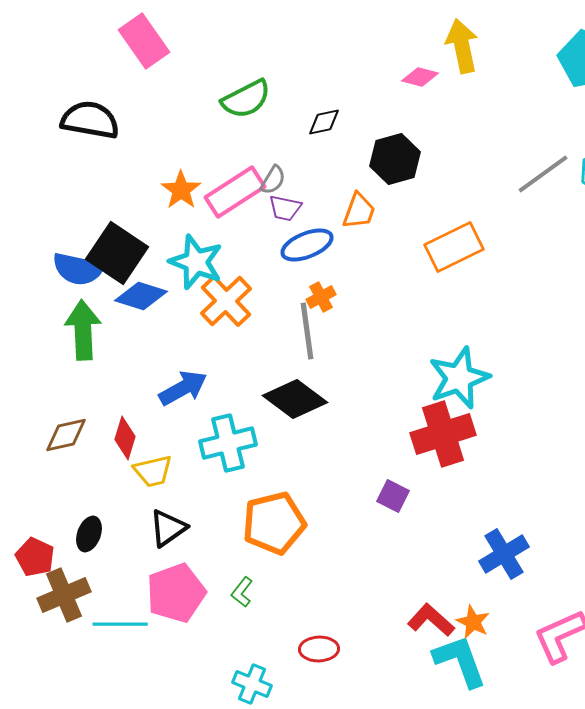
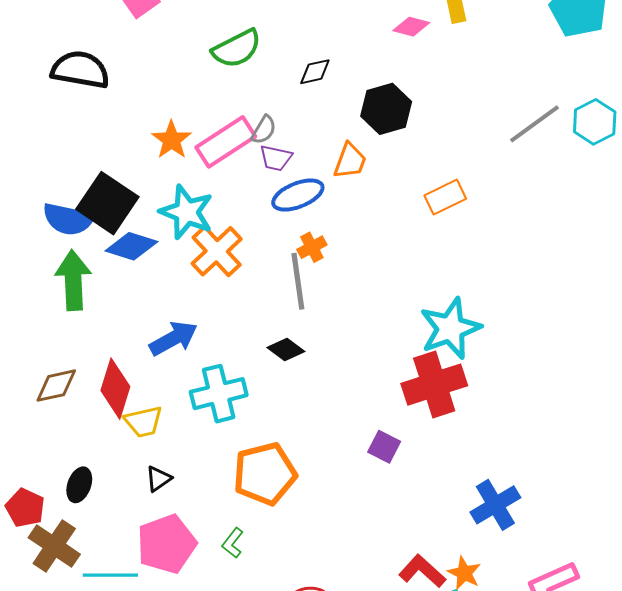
orange rectangle: (454, 247) -> (445, 197), size x0.7
black diamond: (295, 399) -> (286, 349), size x0.6
red diamond: (125, 438) -> (115, 389), size x1.4
black triangle: (168, 528) -> (158, 479), size x0.7
brown cross: (64, 595) -> (54, 546), turned -33

